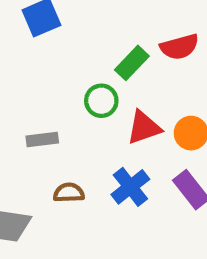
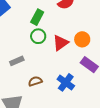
green rectangle: (132, 63) -> (37, 17), moved
blue cross: (130, 187) -> (66, 82), moved

